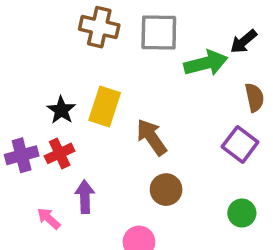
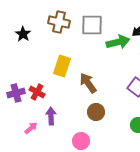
black star: (61, 110) -> (23, 34), moved
red cross: (60, 153) -> (37, 92), turned -35
pink arrow: (49, 218) -> (31, 128), turned 96

